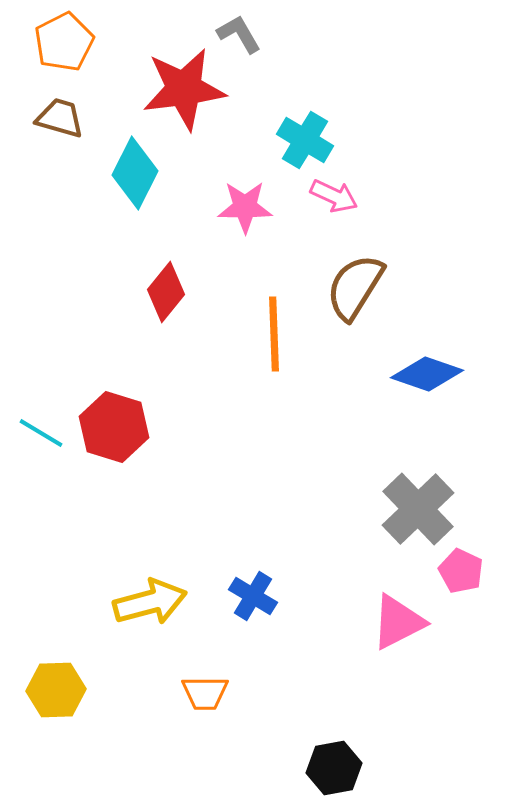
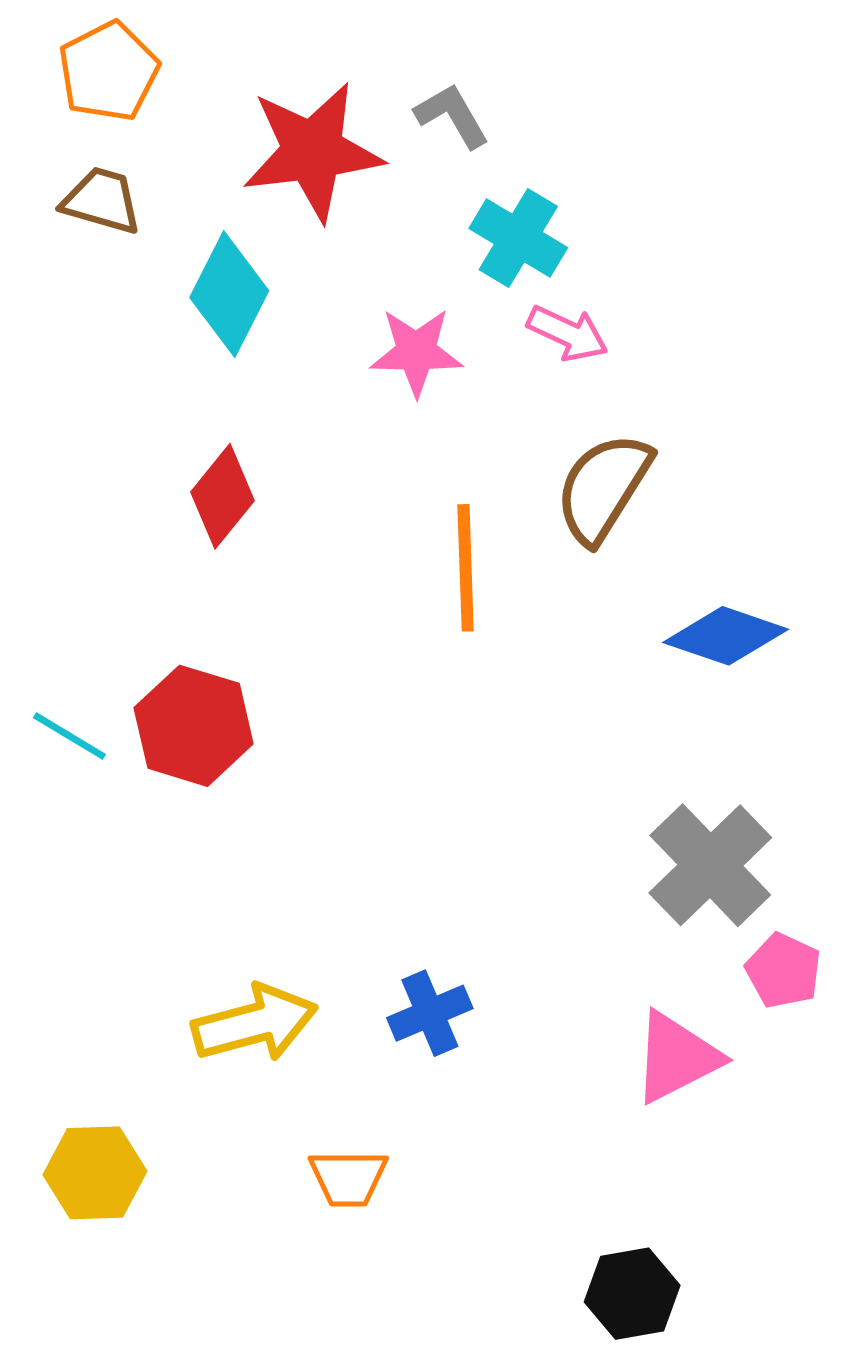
gray L-shape: (239, 34) -> (452, 116), moved
red diamond: (166, 292) -> (222, 496), moved
blue cross: (253, 596) -> (430, 1013), turned 36
black hexagon: (334, 768) -> (632, 1294), moved

